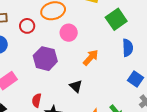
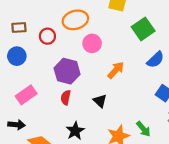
blue semicircle: (128, 48) -> (155, 60), turned 48
red semicircle: (37, 100) -> (66, 97), moved

